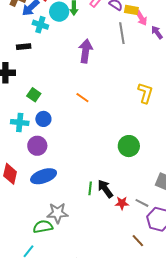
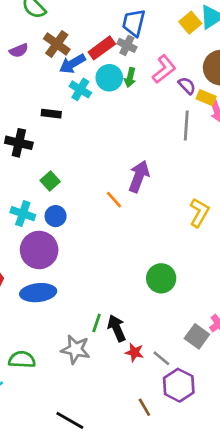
purple arrow: (85, 51) -> (139, 176), moved
purple circle: (37, 146) -> (39, 250), size x1.4
gray star: (58, 213) -> (75, 349), moved

